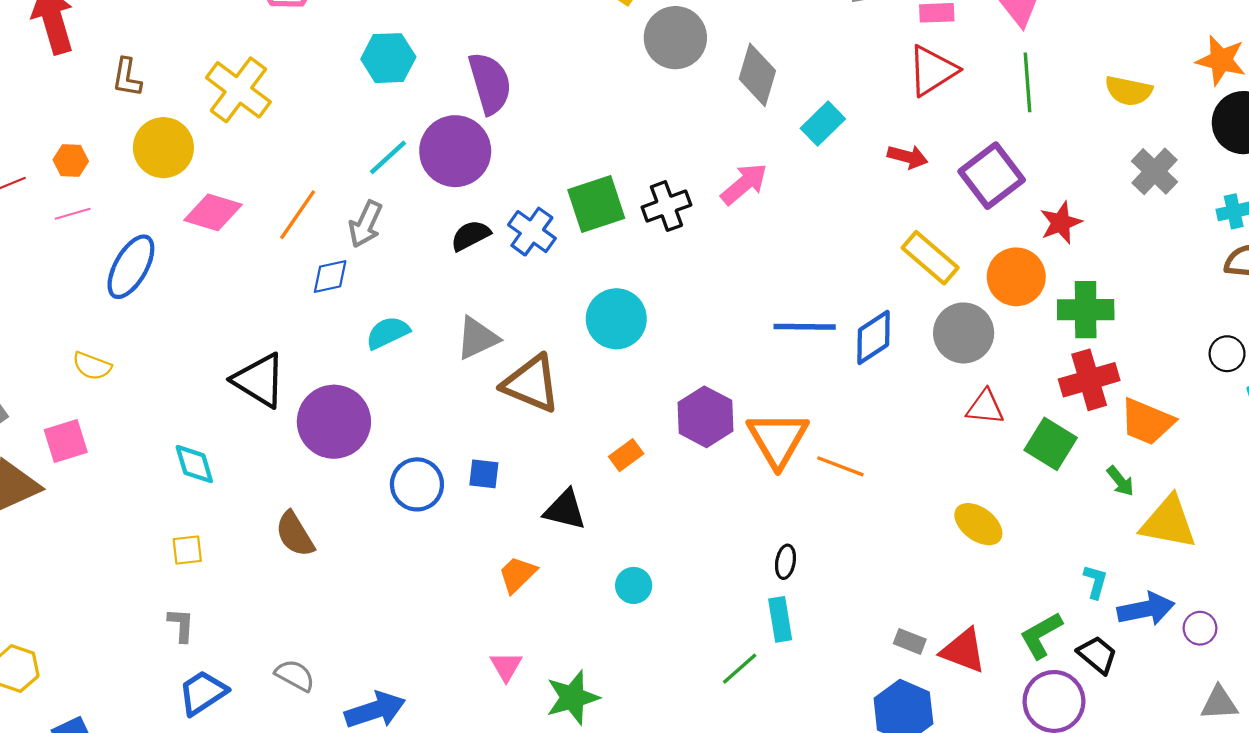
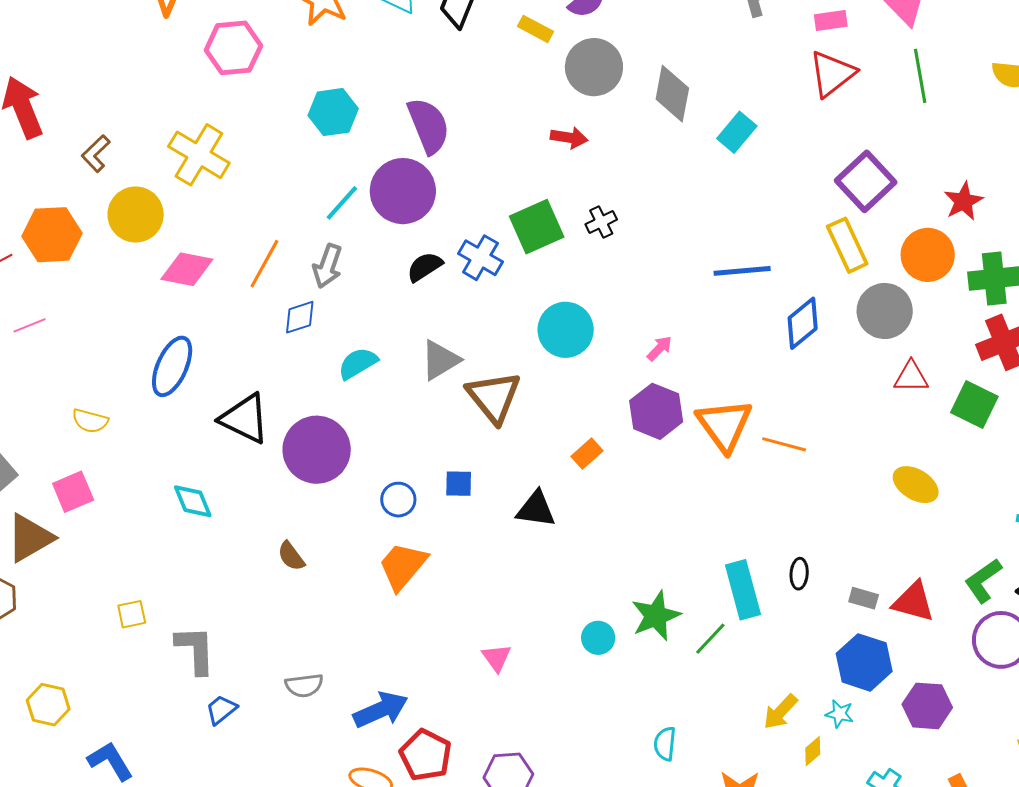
brown L-shape: (127, 77) -> (96, 154), turned 42
red arrow: (908, 157) -> (569, 138), moved
orange hexagon: (71, 160) -> (52, 235), size x1.8
purple square: (992, 176) -> (866, 181), moved
pink arrow: (744, 184) -> (660, 348), moved, size x0.6
black cross: (666, 206) -> (601, 222), size x0.7
pink line: (73, 214) -> (30, 325), moved
yellow rectangle: (930, 258) -> (847, 245), turned 30
blue ellipse: (131, 267) -> (172, 366), moved
blue line: (805, 327) -> (742, 271), moved
brown triangle: (531, 384) -> (494, 397), turned 34
blue circle: (417, 484) -> (398, 500), size x0.7
brown semicircle: (295, 534) -> (291, 556), size x0.7
yellow square: (187, 550) -> (132, 614), moved
black ellipse: (785, 562) -> (799, 574), moved
orange trapezoid: (517, 574) -> (403, 566), moved, size x1.4
cyan circle: (634, 585) -> (598, 638), moved
cyan rectangle: (780, 619) -> (743, 590), size x1.4
gray L-shape: (181, 625) -> (195, 650), size x1.6
gray semicircle: (295, 675) -> (304, 685), turned 150
blue trapezoid: (203, 693) -> (221, 710), size x0.7
green star: (573, 697) -> (656, 616), moved

